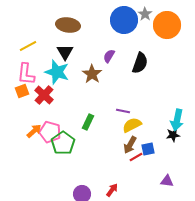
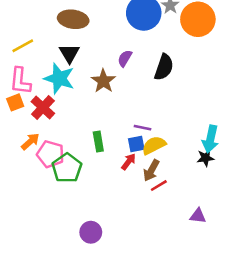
green rectangle: (88, 122) -> (98, 141), turned -35
orange arrow: (34, 131) -> (30, 141), moved
blue square: (148, 149) -> (136, 144), moved
red arrow: (112, 190) -> (129, 162), moved

